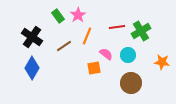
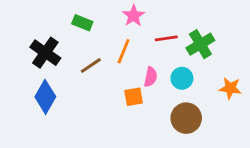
pink star: (78, 15) -> (134, 16), moved
green rectangle: (58, 16) -> (82, 23), turned -32
pink semicircle: (106, 54) -> (151, 77), turned 64

